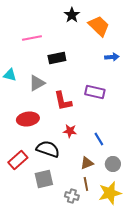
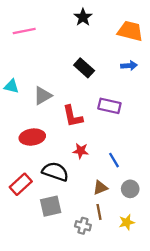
orange trapezoid: (99, 26) -> (130, 31), moved, turned -30
pink line: (32, 38) -> (24, 31), moved
black rectangle: (57, 58) -> (84, 68), moved, turned 54
yellow star: (110, 193) -> (127, 222), size x0.6

